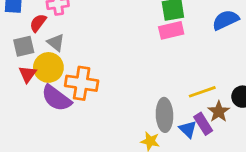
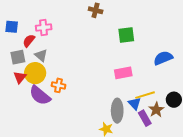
blue semicircle: (226, 20) -> (163, 58), moved
pink rectangle: (171, 30) -> (123, 73), moved
orange cross: (82, 83) -> (58, 85), size x0.6
blue triangle: (188, 129) -> (135, 104), moved

